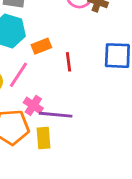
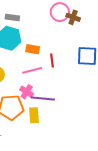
orange rectangle: (41, 46) -> (33, 49), turned 32
pink line: (18, 75) -> (32, 70), moved, turned 42

